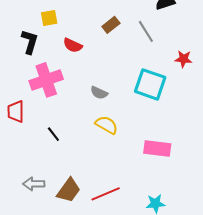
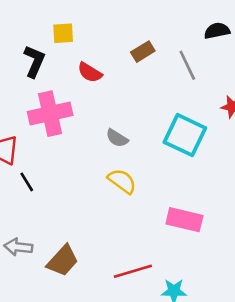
black line: (53, 134) -> (27, 182), moved
red line: (106, 194) -> (133, 271), moved

